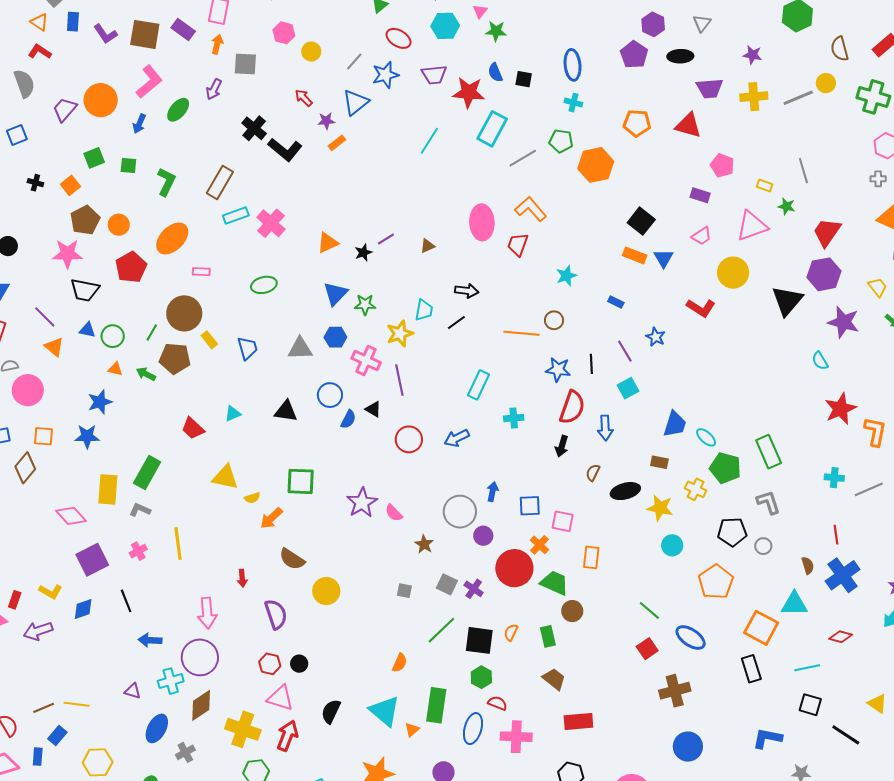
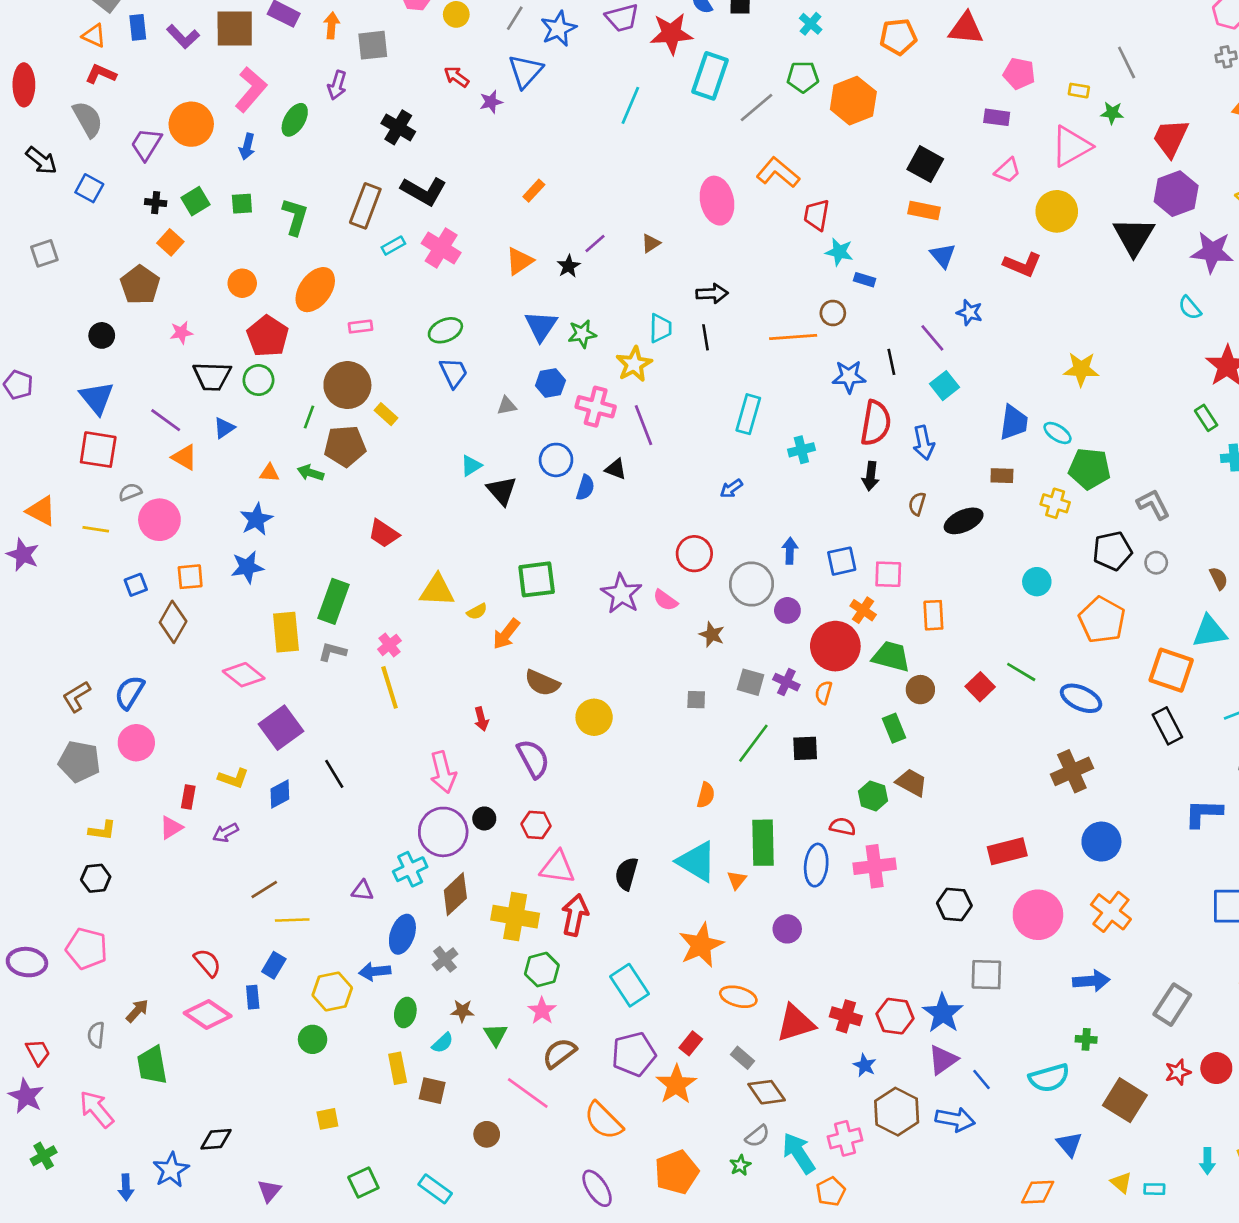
cyan cross: (573, 103) -> (811, 24), turned 36
blue square: (17, 135) -> (89, 188), turned -30
orange rectangle: (337, 143) -> (534, 191), moved
black L-shape: (285, 150) -> (424, 191), moved
black cross: (35, 183) -> (156, 203), moved
cyan rectangle: (236, 215) -> (393, 246), size x0.7
brown pentagon: (85, 220) -> (140, 285), moved
red trapezoid: (518, 244) -> (817, 215), moved
pink star: (67, 254) -> (181, 333), size x0.6
blue triangle: (663, 258) -> (943, 256), moved
cyan star: (566, 276) -> (839, 252), turned -30
blue rectangle: (616, 302) -> (865, 280), moved
black line: (456, 323) -> (706, 337), turned -54
blue triangle: (87, 330) -> (224, 428), turned -36
green circle: (113, 336) -> (258, 380), moved
blue trapezoid: (247, 348) -> (454, 373), moved
gray triangle: (300, 349) -> (507, 406), size x0.6
black triangle: (286, 411) -> (502, 491), turned 50
cyan triangle: (233, 414) -> (471, 466), moved
blue arrow: (457, 438) -> (731, 489), size x0.7
red circle: (409, 439) -> (694, 554), moved
green rectangle: (769, 452) -> (1206, 418), moved, size x0.6
yellow star: (660, 508) -> (1081, 369), moved
pink cross: (138, 551) -> (389, 645), moved
purple arrow: (38, 631) -> (226, 833), size x0.7
orange semicircle: (511, 632) -> (824, 693), moved
blue arrow: (150, 640) -> (375, 971), moved
black square: (479, 640) -> (805, 748), size x0.7
red square: (647, 649) -> (980, 687), moved
black circle: (299, 664) -> (484, 818), moved
green hexagon: (481, 677) -> (873, 796), moved
brown line: (44, 708) -> (264, 890), moved
red rectangle: (578, 721) -> (1007, 851), moved

